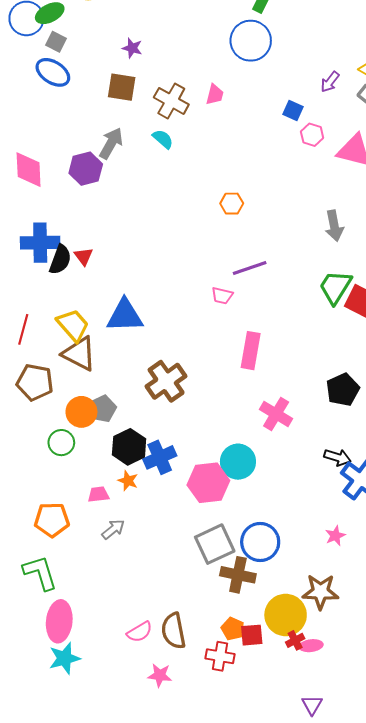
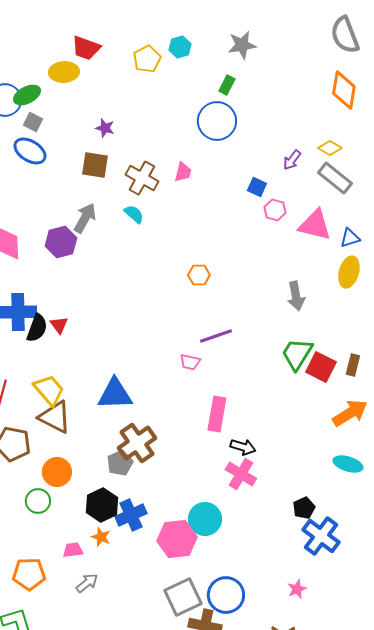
blue triangle: (125, 316) -> (115, 394), moved
black pentagon: (343, 390) -> (304, 508), moved, size x0.7
gray pentagon: (103, 409) -> (120, 463), moved
black arrow: (337, 457) -> (243, 447), moved

